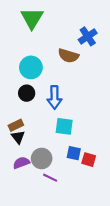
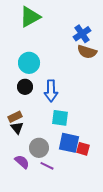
green triangle: (32, 18) -> (30, 17), turned 30
brown semicircle: (68, 56) -> (87, 52), moved
blue square: (74, 153) -> (69, 143), size x1.5
purple semicircle: (21, 163) -> (22, 162), moved, turned 63

